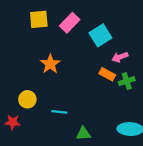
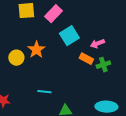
cyan square: (100, 35) -> (69, 36), moved
yellow circle: (27, 99) -> (16, 58), moved

